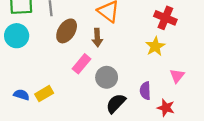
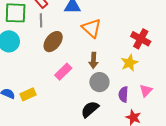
brown arrow: (97, 38) -> (93, 60), moved
gray circle: (107, 77) -> (99, 82), moved
purple semicircle: (145, 91) -> (123, 94), moved

